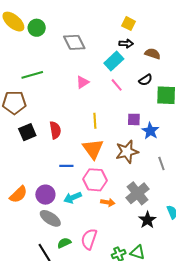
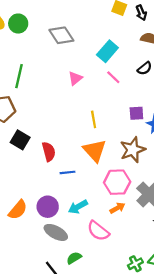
black arrow: (126, 44) -> (141, 13), moved, turned 72
green line: (32, 75) -> (19, 76), turned -55
red semicircle: (55, 130) -> (49, 152), moved
black square: (27, 132) -> (20, 140), turned -30
pink hexagon: (95, 180) -> (117, 182), moved
orange arrow: (108, 202) -> (117, 208), turned -32
pink semicircle: (89, 239) -> (98, 231), moved, turned -65

